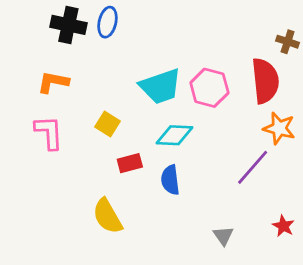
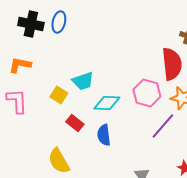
cyan trapezoid: (161, 86) -> (83, 81), moved, size x0.7
pink hexagon: (209, 88) -> (147, 93), moved
red rectangle: (130, 163) -> (75, 123), turned 54

